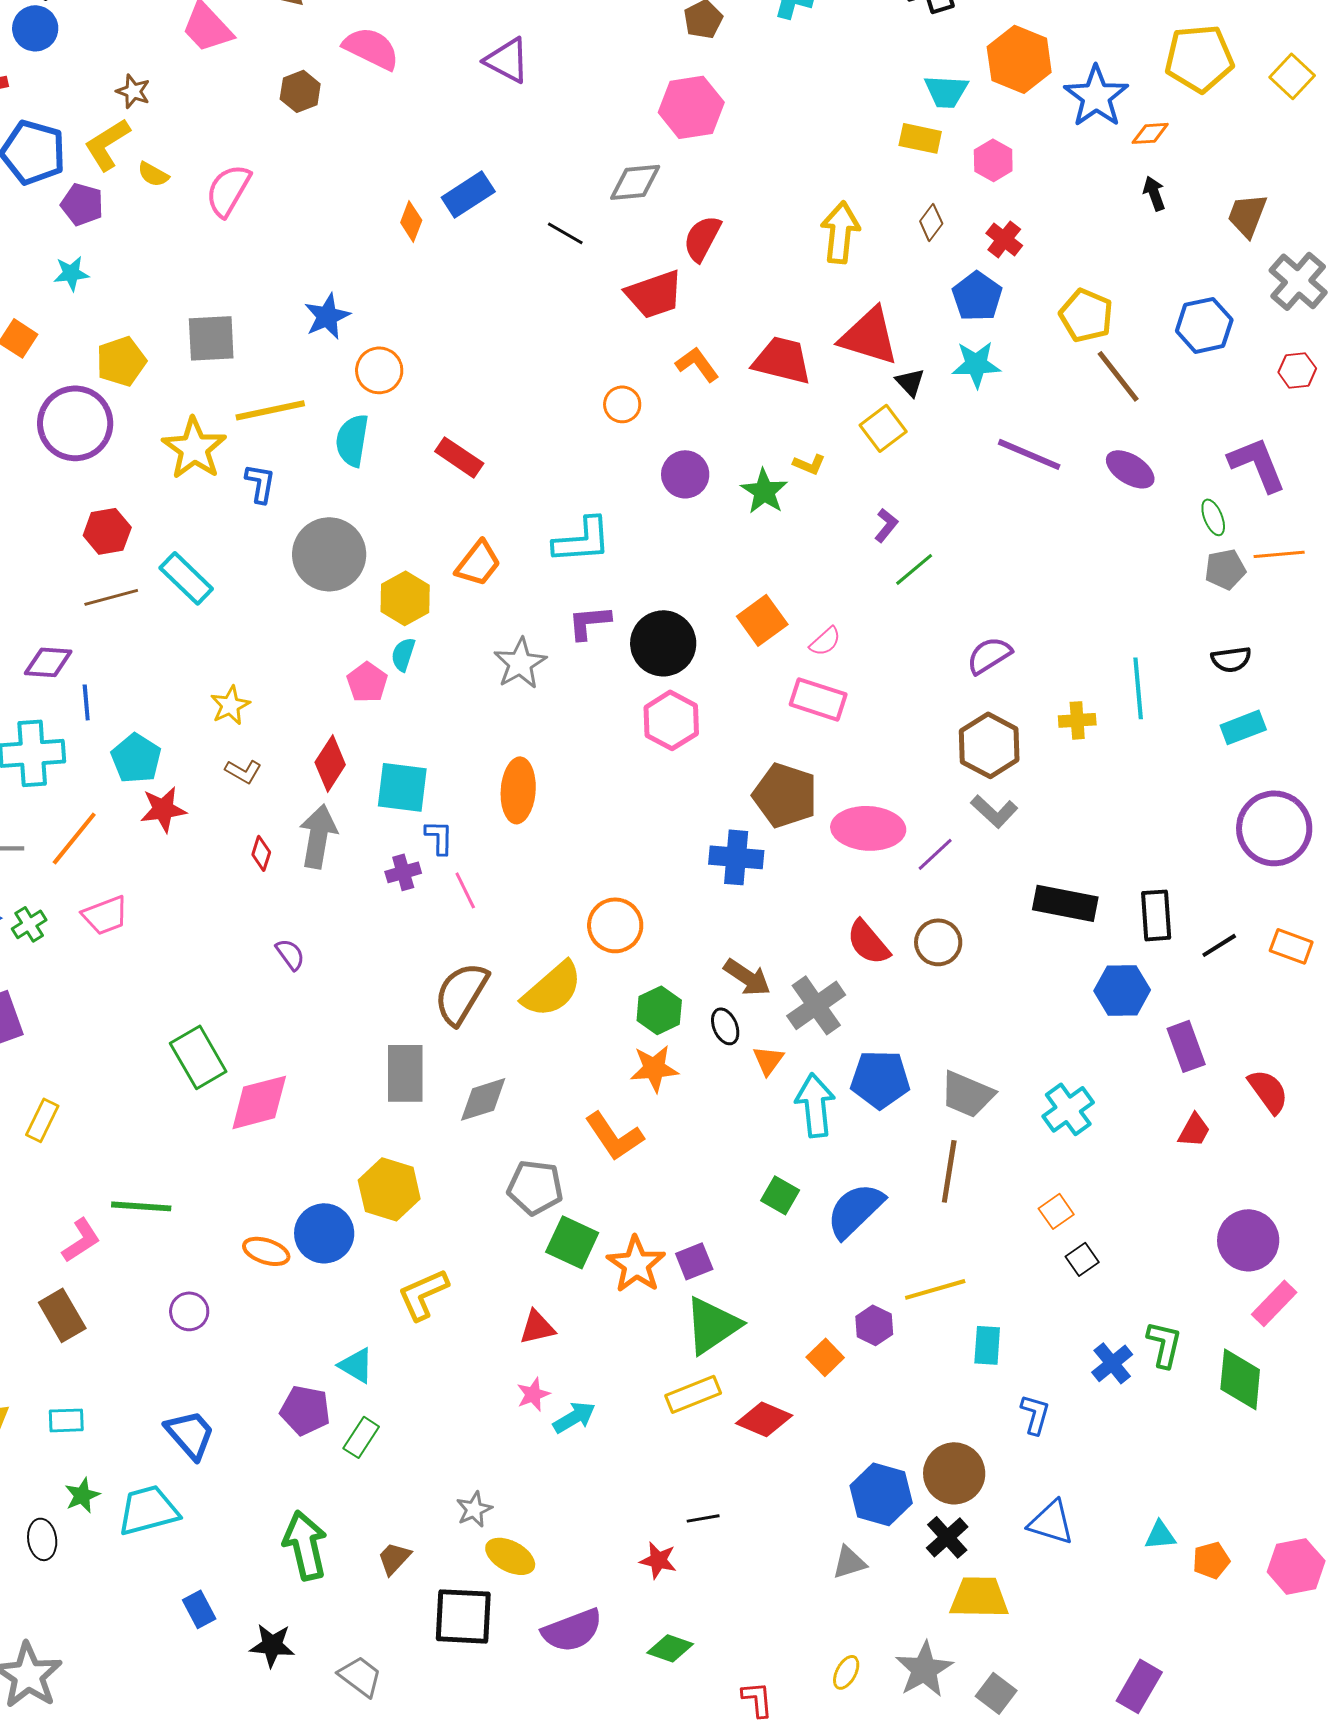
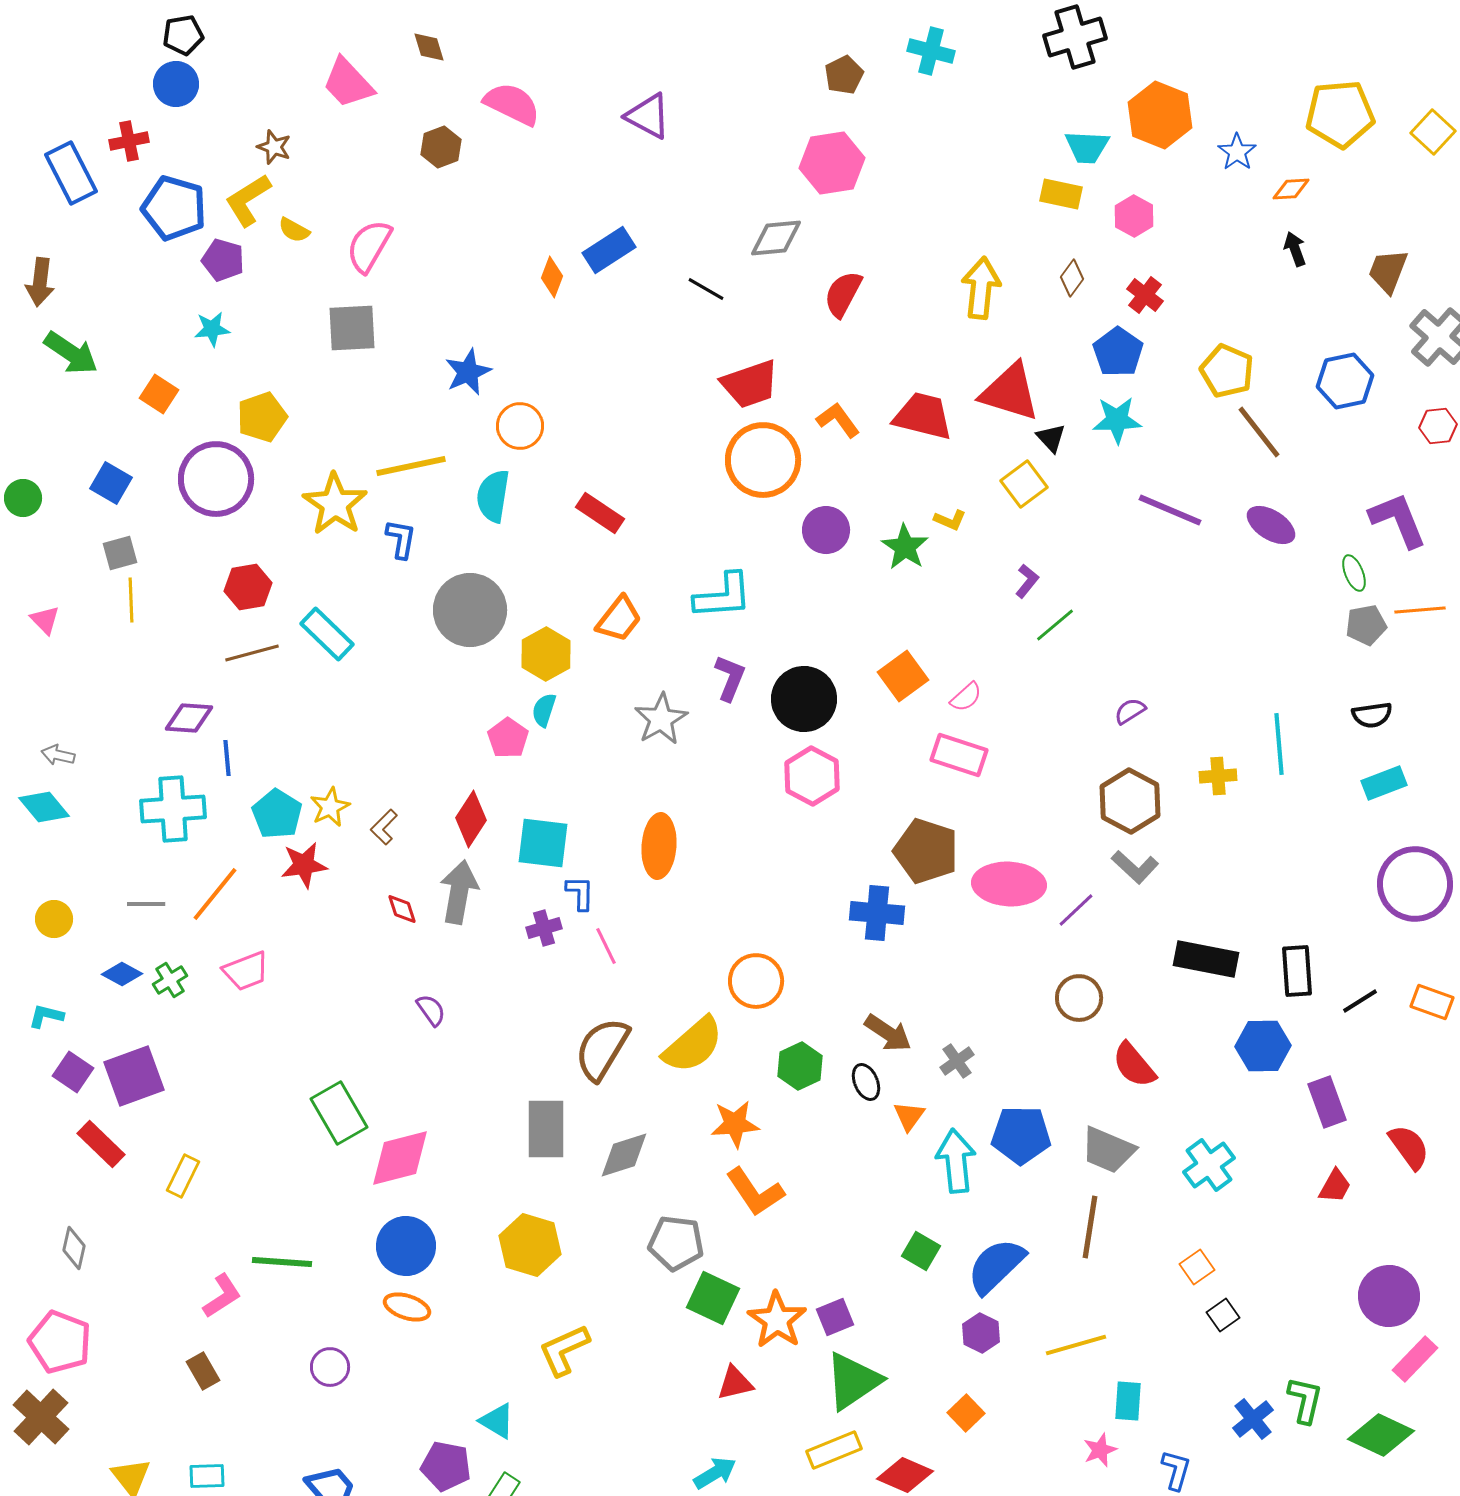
blue star: (1096, 96) -> (1237, 152), size x0.6
red trapezoid: (654, 294) -> (750, 384), moved
gray square: (211, 338) -> (352, 328), moved
orange circle: (622, 404) -> (763, 460), size x2.0
purple L-shape: (589, 622) -> (730, 678), turned 117
purple semicircle: (989, 655) -> (1130, 711), size x0.7
yellow star: (230, 705) -> (330, 807), moved
brown L-shape: (243, 771) -> (384, 827), turned 105
red diamond: (261, 853) -> (402, 909), turned -36
red semicircle: (868, 942) -> (1134, 1065), moved
gray cross: (816, 1005) -> (957, 1061), size x0.6
orange star: (654, 1068) -> (735, 1124), moved
blue circle: (324, 1233) -> (406, 1246), moved
brown rectangle: (62, 1315) -> (203, 1371), size x0.7
purple hexagon: (874, 1325) -> (981, 1333), moved
red triangle: (537, 1327) -> (735, 1383), moved
green diamond: (1240, 1379) -> (1381, 1435), turned -70
pink star: (533, 1394) -> (1100, 1450), moved

